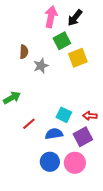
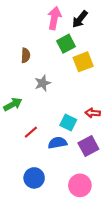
gray star: (41, 66) -> (43, 83), moved
red arrow: (90, 116) -> (93, 113), moved
blue circle: (50, 162) -> (34, 178), moved
pink circle: (75, 163) -> (80, 185), moved

